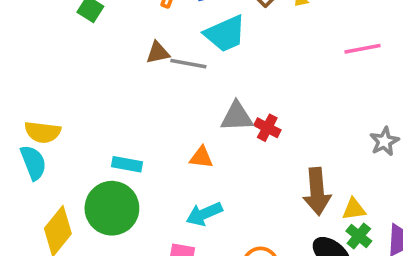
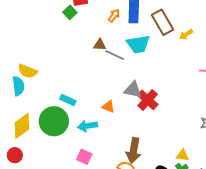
red cross: (267, 128) -> (148, 100), size x1.5
brown arrow: (317, 191) -> (134, 150), moved
cyan arrow: (204, 214) -> (88, 126), moved

